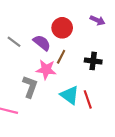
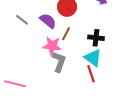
gray L-shape: (30, 87) -> (59, 62), moved
cyan triangle: (70, 95) -> (93, 58), moved

